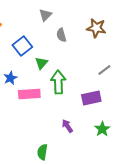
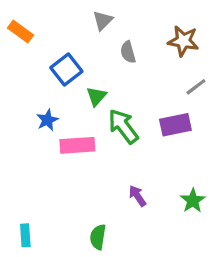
gray line: (104, 70) -> (196, 87), moved
green arrow: (58, 82) -> (123, 126), turned -35
purple rectangle: (91, 98) -> (175, 125), moved

